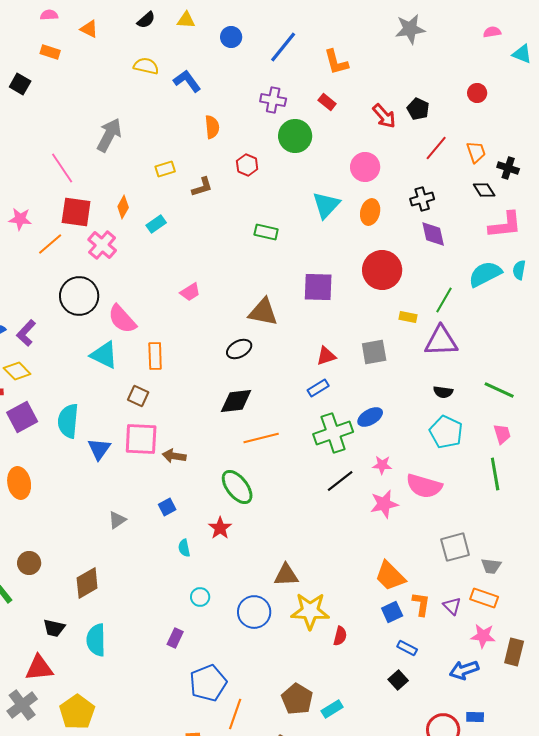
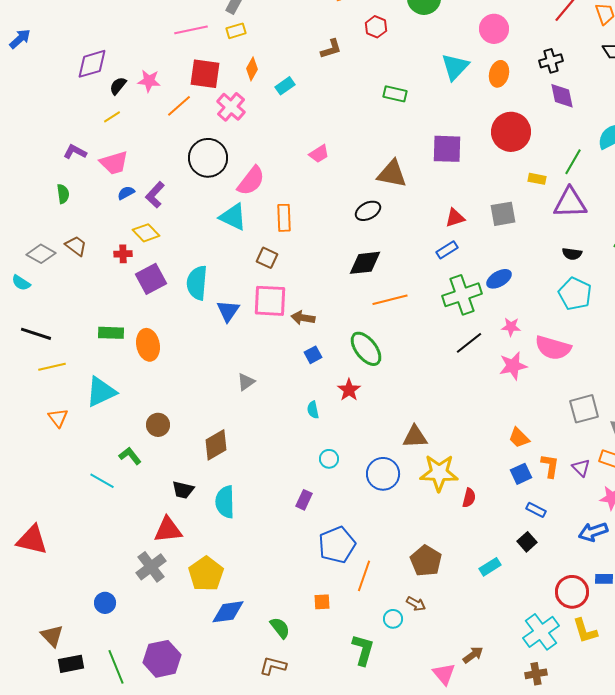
pink line: (62, 168) -> (191, 30), turned -68
yellow rectangle: (165, 169) -> (236, 31), moved
pink semicircle: (122, 319) -> (251, 181), turned -100
blue square: (167, 507) -> (313, 355), moved
orange trapezoid: (390, 576) -> (519, 438), size x0.7
cyan rectangle: (332, 709) -> (490, 567), moved

